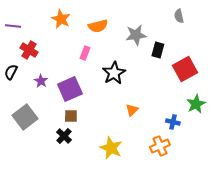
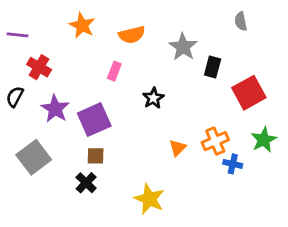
gray star: (136, 35) -> (183, 47), turned -30
black star: (114, 73) -> (153, 98), size x0.7
purple star: (41, 81) -> (55, 109), size x1.5
orange cross: (160, 146) -> (215, 141), moved

